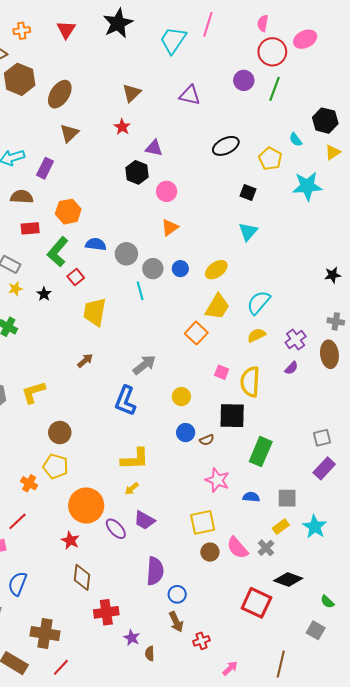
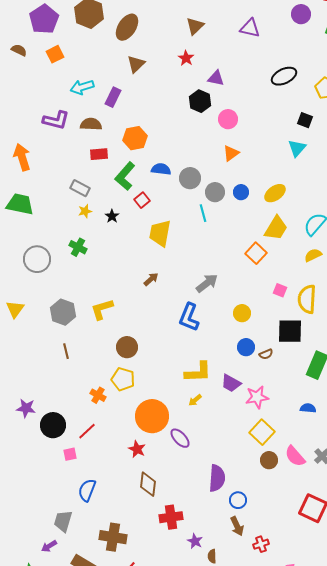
cyan triangle: (248, 232) -> (297, 148), moved
pink star: (217, 480) -> (257, 397), moved, turned -30
purple trapezoid: (144, 520) -> (231, 383), moved
yellow square: (203, 522) -> (262, 432), turned -35

